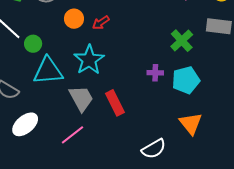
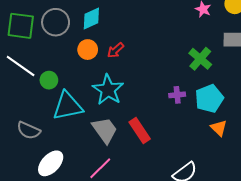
orange triangle: (191, 123) -> (219, 128), moved, size x0.7

